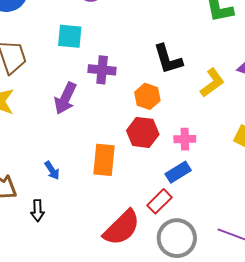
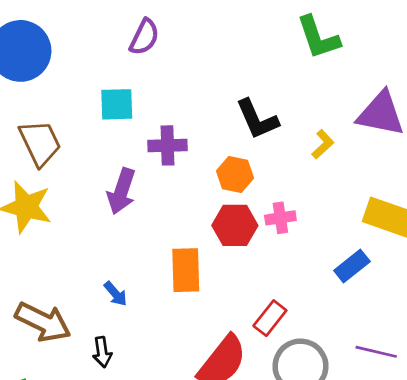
yellow L-shape: (212, 83) -> (323, 144), size x0.7
pink cross: (185, 139) -> (280, 218), moved
blue rectangle: (178, 172) -> (352, 266), moved

